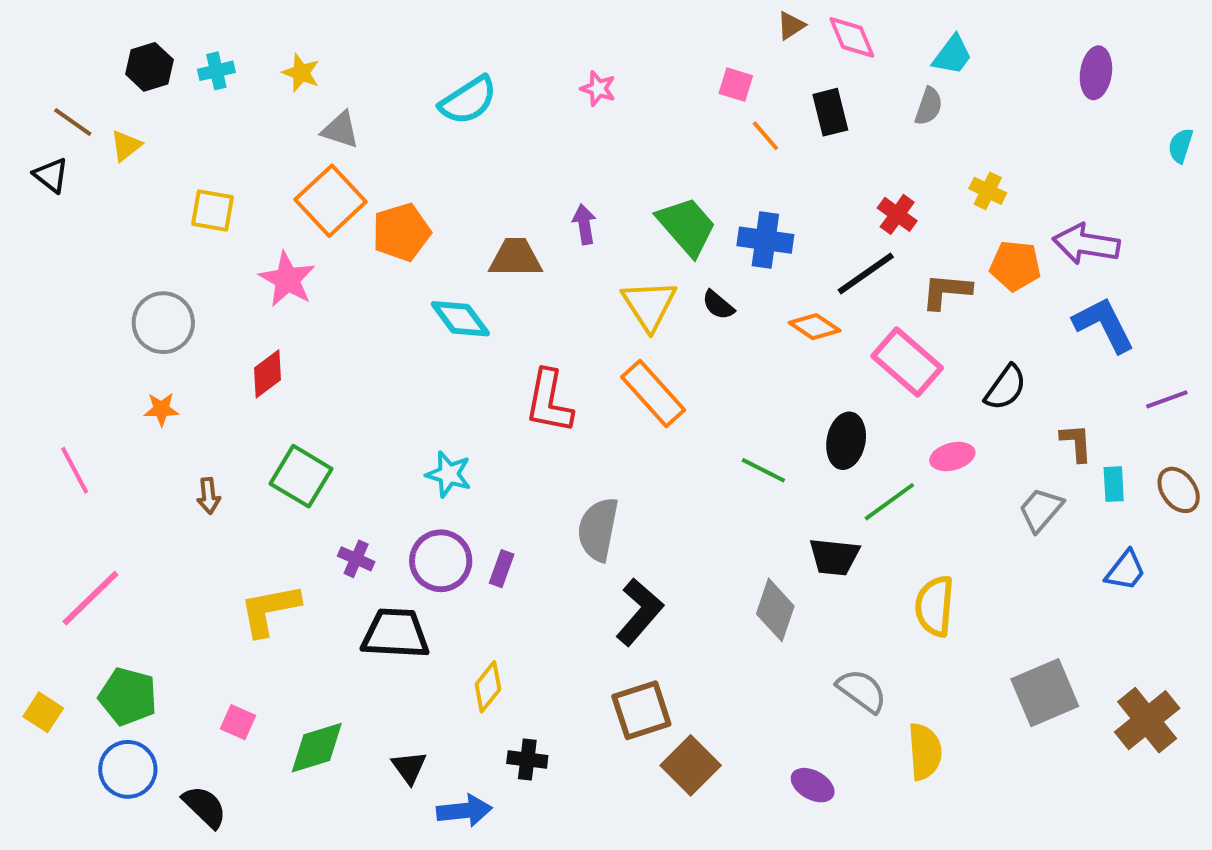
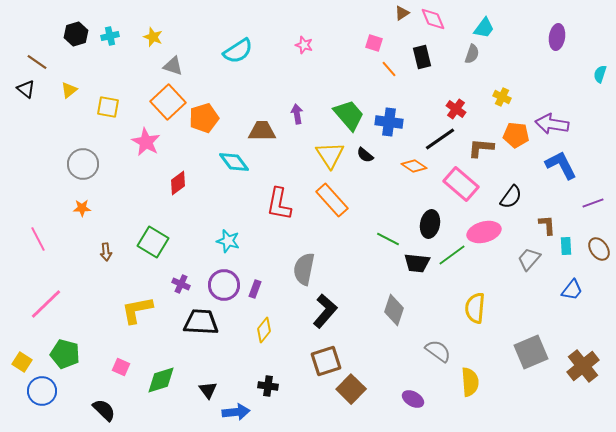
yellow triangle: (126, 146) -> (69, 90), moved
red diamond: (268, 374) -> (178, 183), moved
pink ellipse: (952, 456) -> (484, 232), size x1.5
black trapezoid: (834, 557) -> (417, 263), moved
yellow diamond: (488, 687) -> (264, 330), moved
blue circle: (128, 769) -> (42, 391), moved

